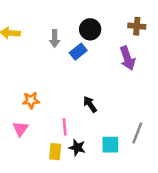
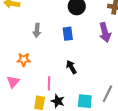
gray arrow: (55, 38) -> (37, 30), moved
blue rectangle: (78, 52) -> (68, 34), moved, turned -64

